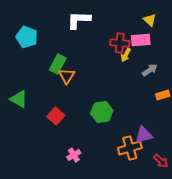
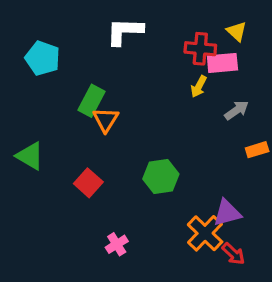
red cross: (120, 43) -> (200, 49), moved
orange cross: (130, 148) -> (205, 233), turned -30
red arrow: (161, 161) -> (233, 254), moved

